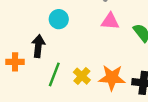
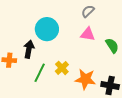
cyan circle: (59, 19) -> (47, 29), size x1.5
yellow cross: (82, 76) -> (62, 68), moved

